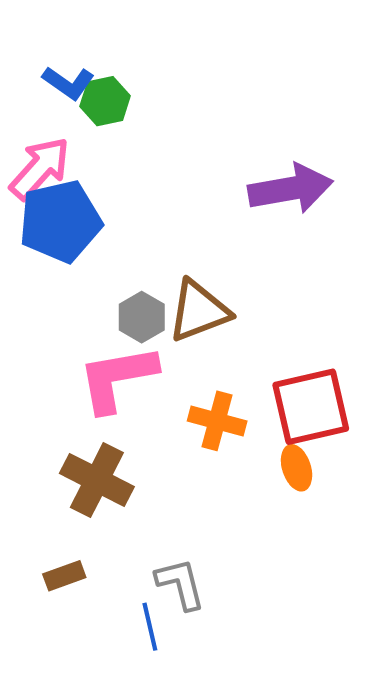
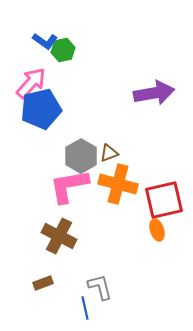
brown triangle: (199, 311) -> (109, 153), size x0.6
gray hexagon: (142, 317) -> (81, 156), size x1.4
orange cross: (217, 421) -> (118, 184), moved, size x1.4

